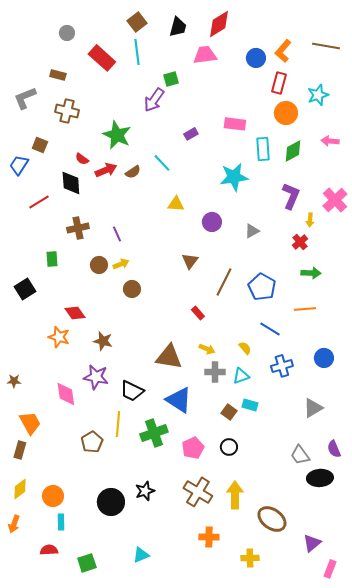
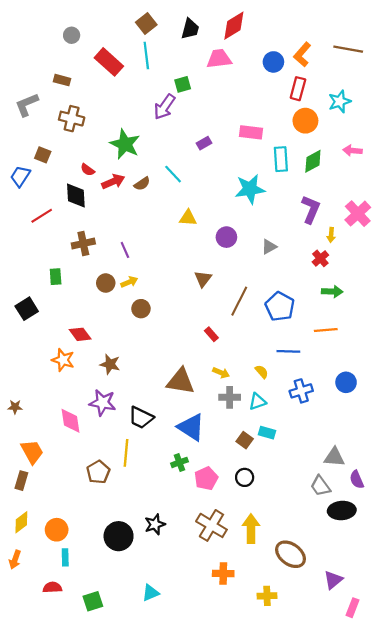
blue line: (270, 329) -> (288, 351), turned -30
gray triangle: (313, 408) -> (334, 457), moved, turned 35
green cross: (154, 433) -> (179, 462), moved, size x0.6

